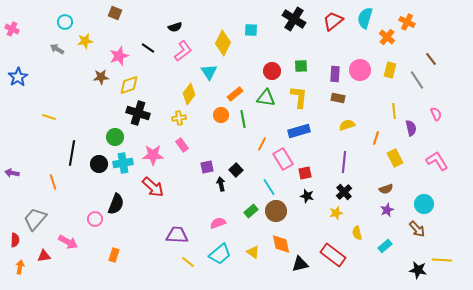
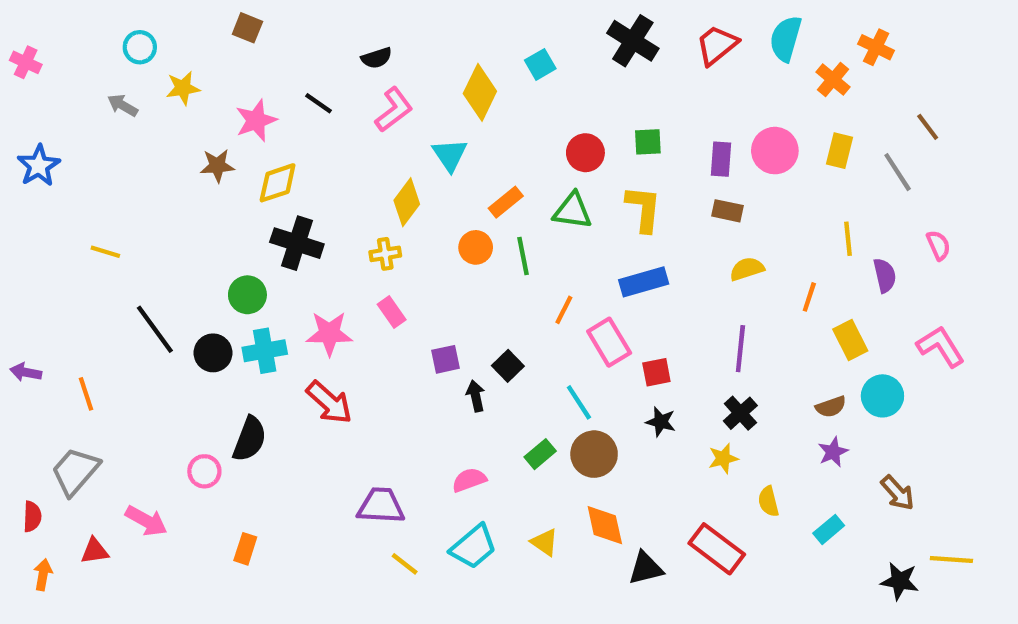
cyan square: (251, 30) -> (540, 64), turned -32
black line: (72, 153) -> (155, 329), turned -45
orange line: (53, 182) -> (86, 394), moved
cyan circle: (424, 204) -> (882, 396), moved

